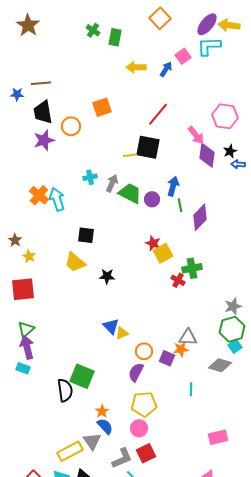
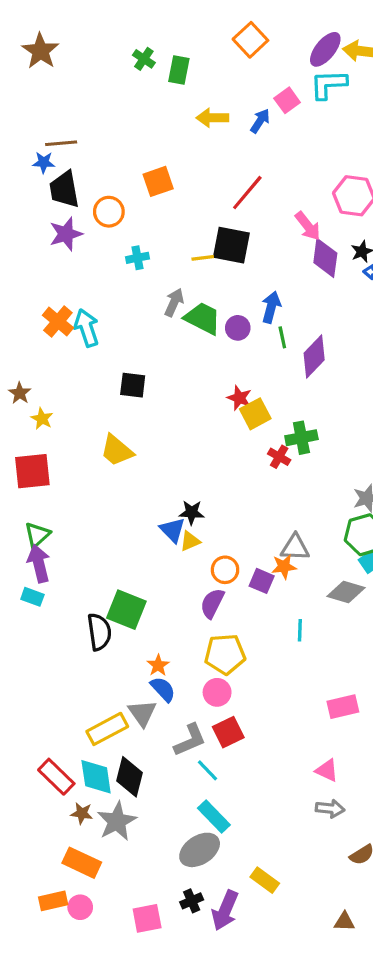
blue star: (17, 94) -> (44, 162), moved
cyan cross: (90, 177) -> (137, 258), moved
yellow trapezoid: (75, 262) -> (117, 450), moved
black star: (107, 276) -> (192, 513), moved

